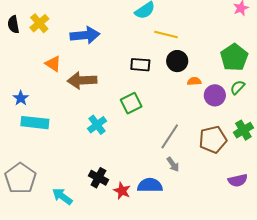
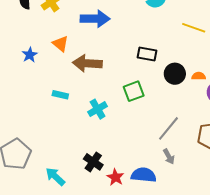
yellow line: (166, 35) -> (194, 28), moved
black circle: (177, 61) -> (175, 74), moved
blue star: (21, 98) -> (30, 55), moved
cyan rectangle: (35, 123) -> (60, 95), moved, size x0.6

